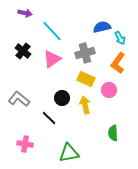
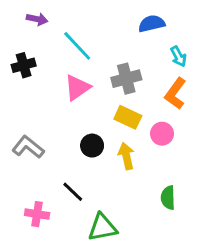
blue semicircle: (102, 27) -> (152, 24), moved
black cross: (23, 51) -> (24, 65), moved, turned 35
black line: (49, 118) -> (73, 192), moved

